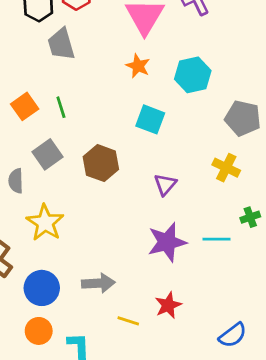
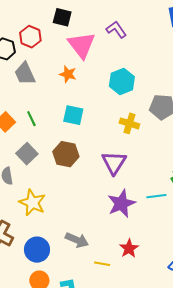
orange star: (138, 66) -> (68, 74), moved
cyan square: (150, 119) -> (73, 115), moved
yellow cross: (226, 168) -> (129, 123), moved
purple triangle: (165, 184) -> (114, 163), size x1.5
gray arrow: (98, 283) -> (77, 240), turned 35

